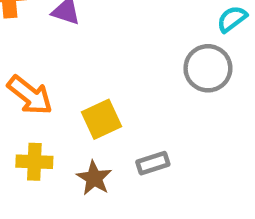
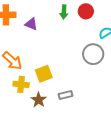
yellow cross: (34, 162) -> (21, 84), moved

